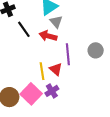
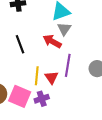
black line: (24, 29) -> (20, 44), moved
pink square: (31, 94) -> (20, 96), turned -35

